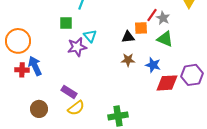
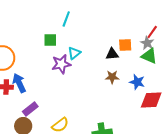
red line: (152, 15) -> (152, 32), moved
gray star: (163, 18) -> (147, 43), moved
cyan triangle: (90, 36) -> (74, 53), turned 32
purple rectangle: (69, 92) -> (30, 109), moved, turned -70

